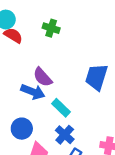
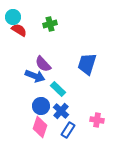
green cross: (51, 28) -> (50, 24), turned -32
blue circle: (22, 129) -> (41, 106), moved

